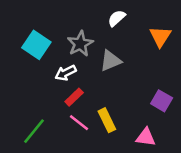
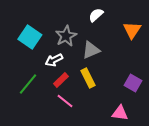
yellow rectangle: (107, 120) -> (88, 78), moved
green line: (34, 131) -> (28, 84), moved

